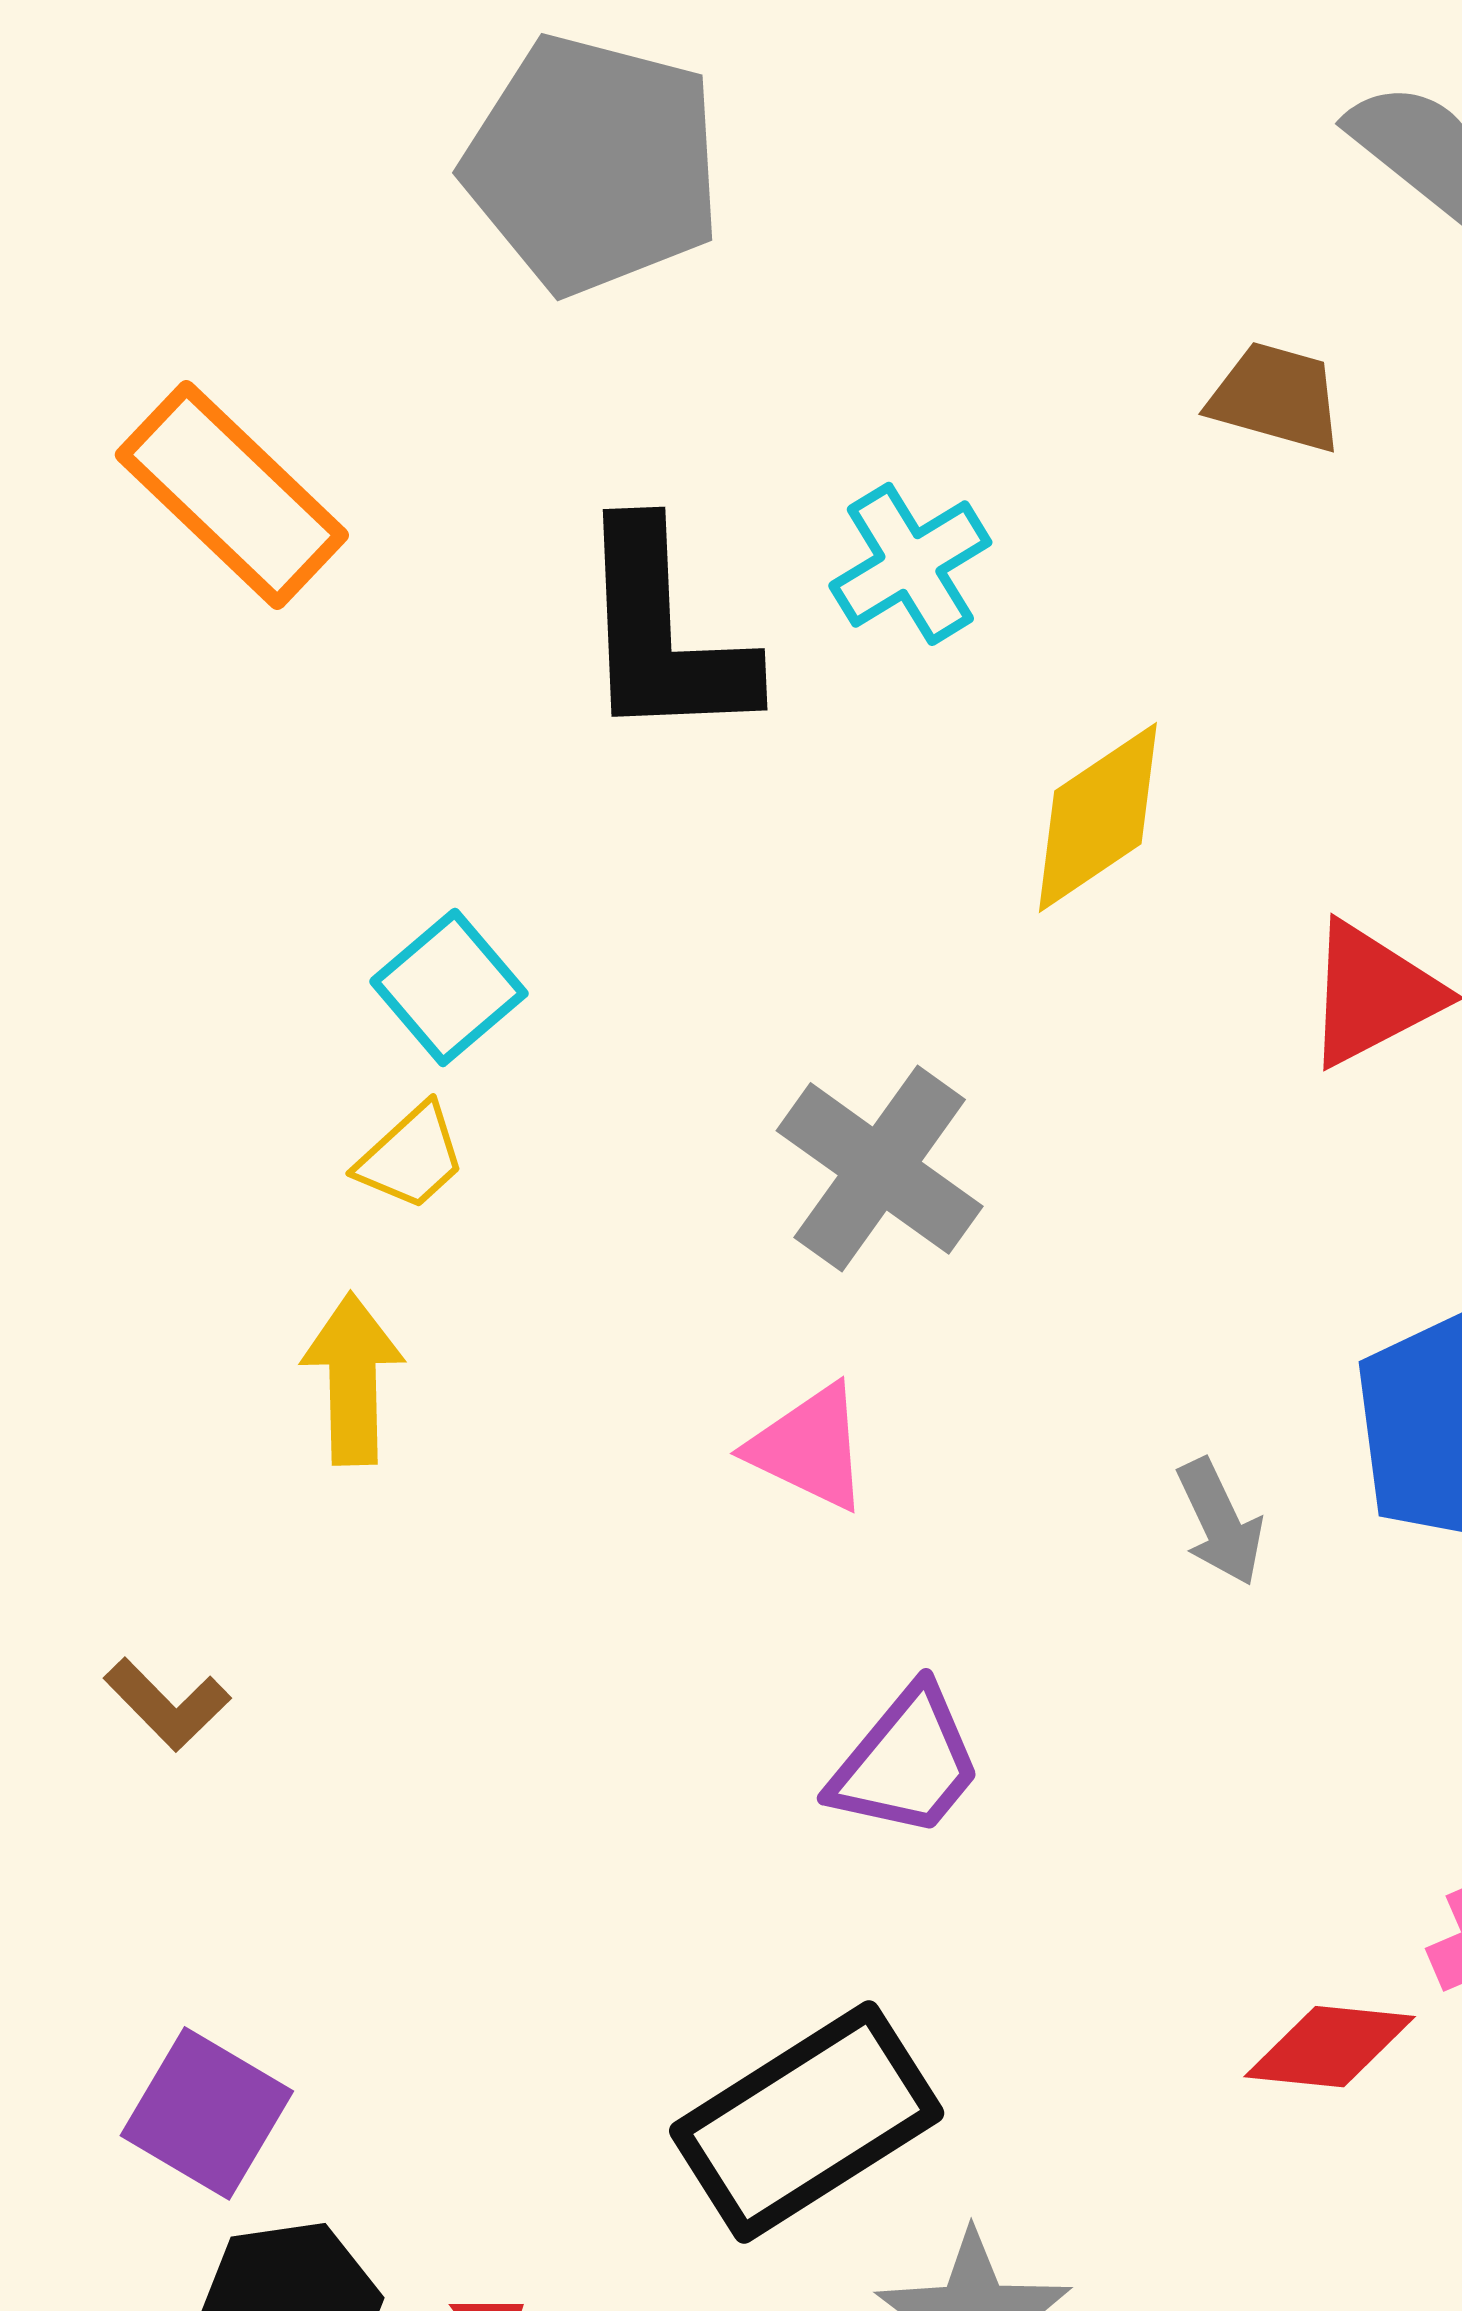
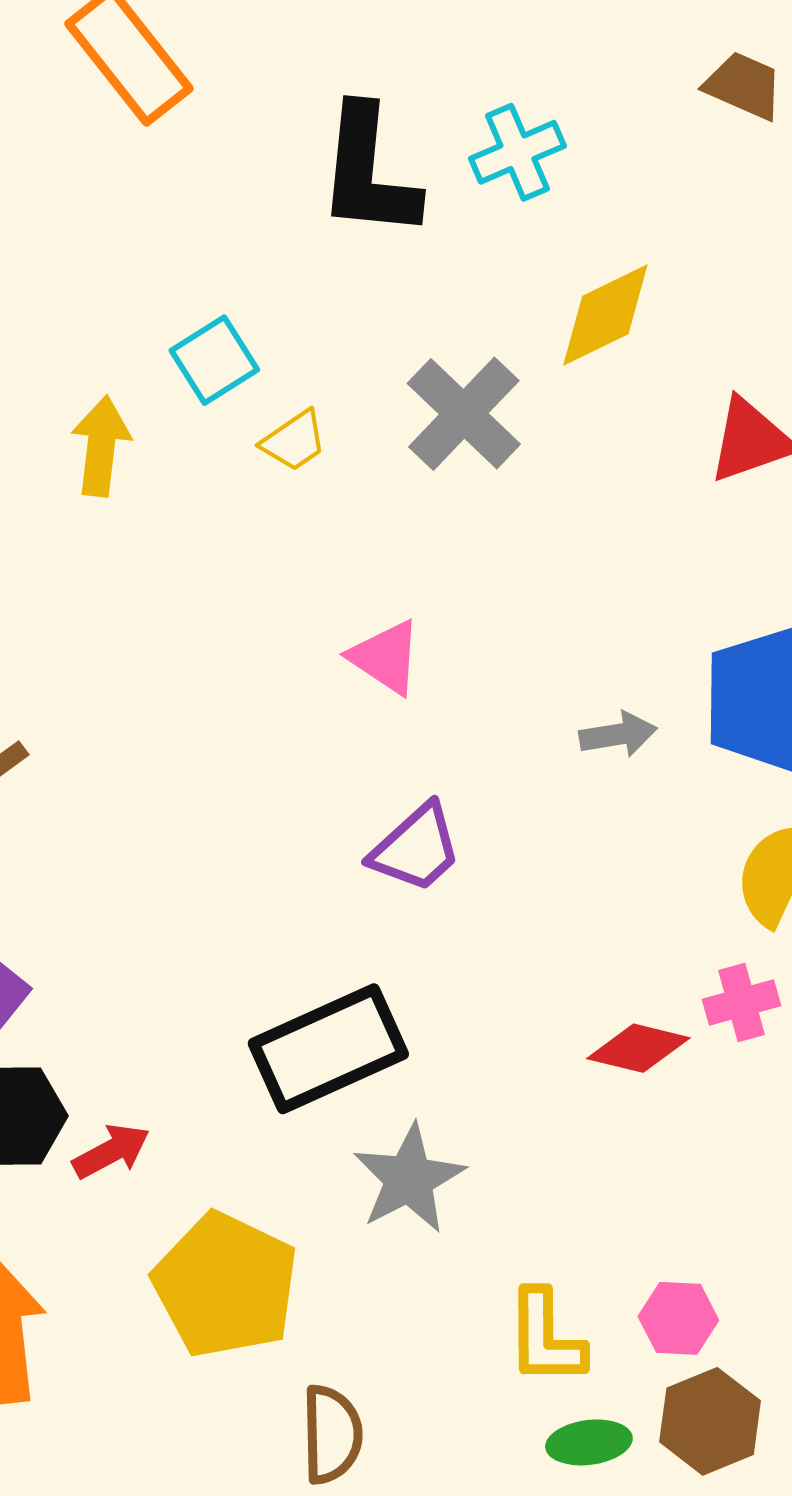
yellow trapezoid: (411, 1157) -> (294, 441), moved
gray cross: (880, 1168) -> (464, 414), moved
yellow arrow: (353, 1379) -> (101, 446), moved
gray arrow: (1220, 1522) -> (618, 734), turned -82

